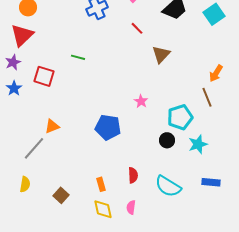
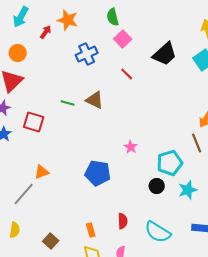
brown triangle: (161, 54) -> (95, 100), moved, turned -48

